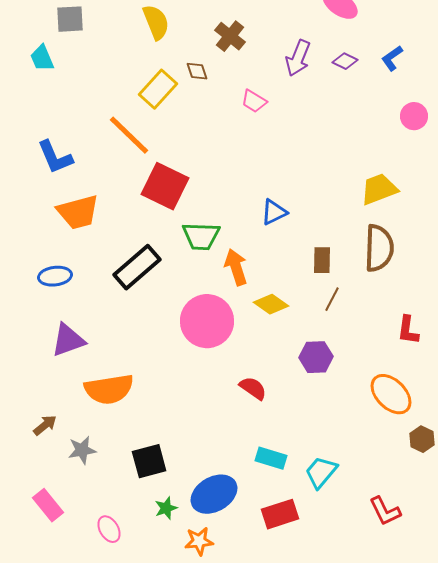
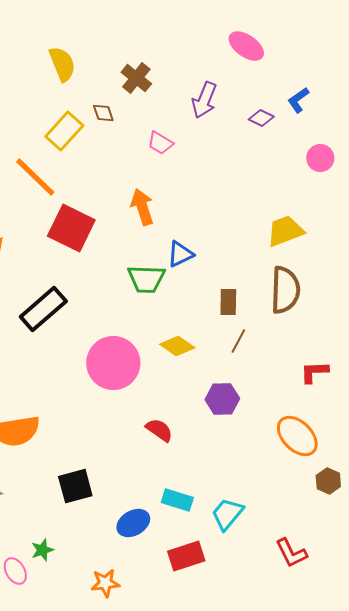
purple diamond: (345, 61) -> (261, 118), moved
green trapezoid: (201, 236) -> (146, 279), moved
orange arrow: (236, 267) -> (142, 207), moved
red L-shape: (408, 330) -> (314, 372), turned 80
black square: (149, 461) -> (75, 486), moved
blue ellipse: (214, 494) -> (133, 523), moved, size x0.7
green star: (166, 508) -> (42, 550), moved

